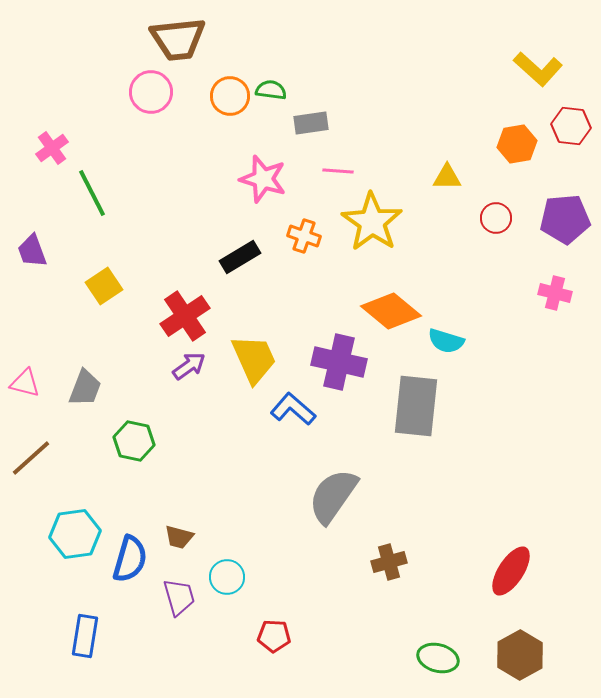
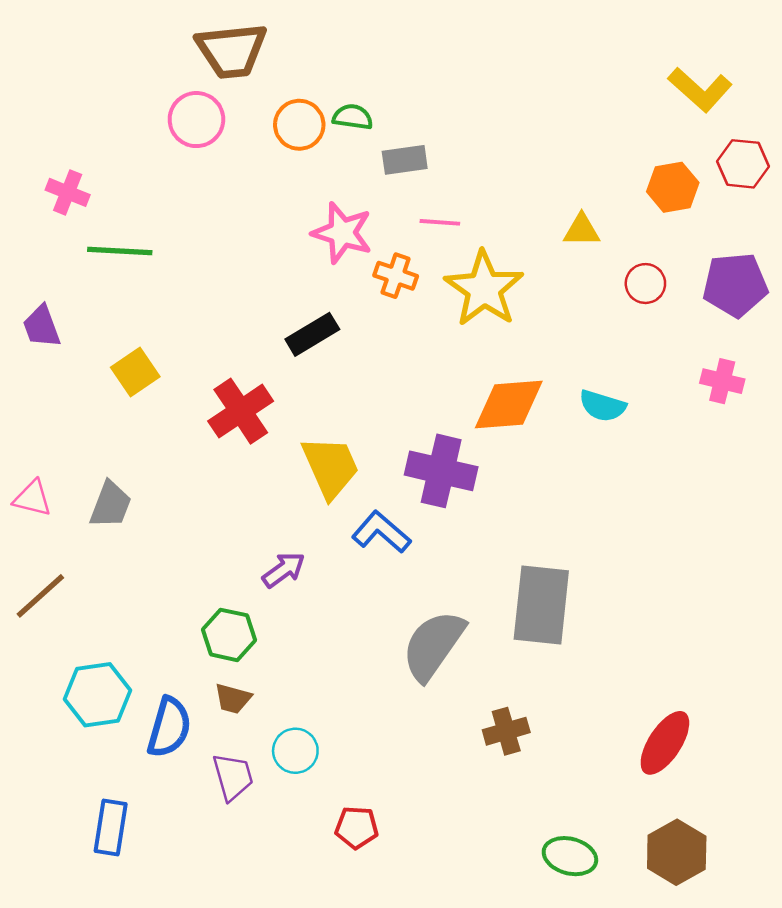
pink cross: (52, 148) -> (68, 192), turned -32
green line: (92, 193) -> (120, 251), turned -60
orange cross: (304, 236) -> (396, 276), moved
orange diamond: (391, 311) -> (509, 405), turned -44
cyan semicircle: (446, 341) -> (602, 406), moved
purple arrow: (189, 366) -> (284, 570), moved
gray rectangle: (416, 406) -> (541, 605), moved
green hexagon: (134, 441) -> (229, 635), moved

